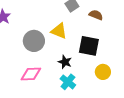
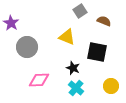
gray circle: (34, 41) -> (27, 47), moved
yellow circle: (103, 72) -> (111, 86), moved

